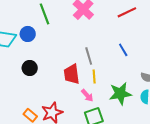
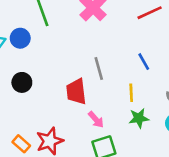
yellow line: (94, 77) -> (131, 93), moved
green star: (120, 94) -> (139, 118), size x0.7

